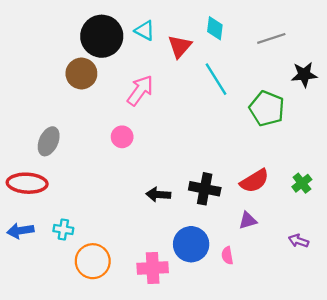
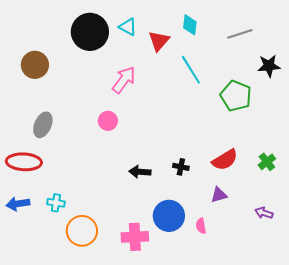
brown circle: (81, 73) -> (35, 65), moved
black cross: (205, 189) -> (181, 167), size x0.6

